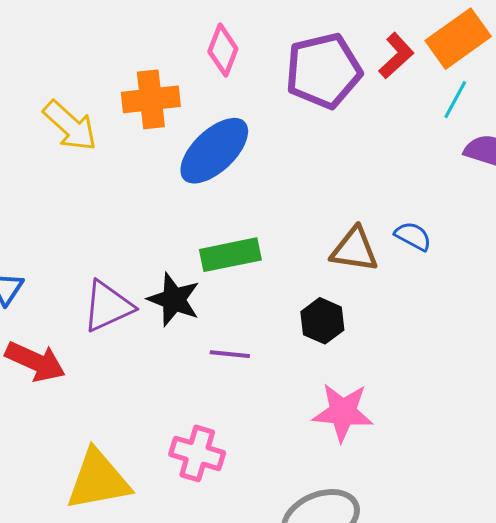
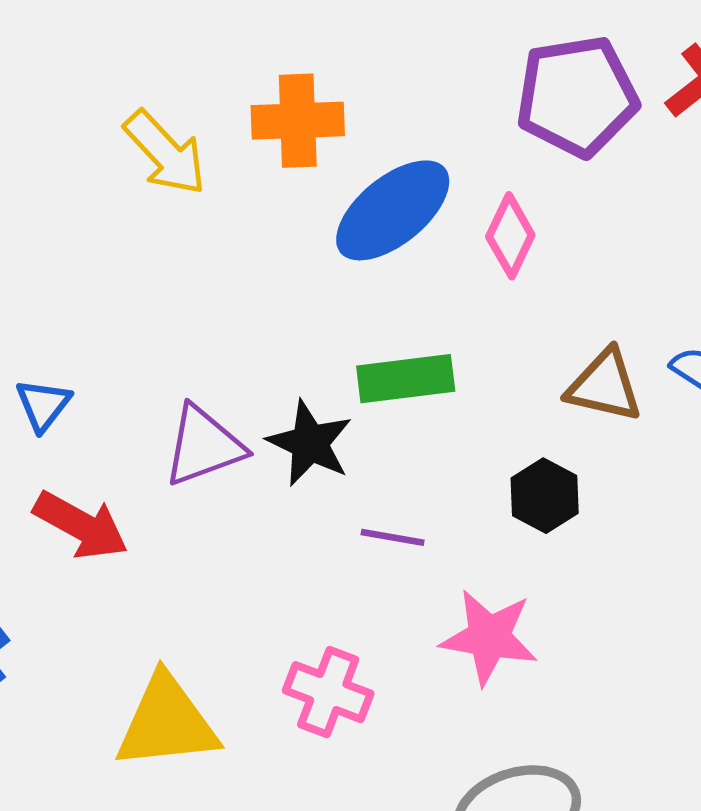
pink diamond: (223, 50) -> (510, 236), moved
pink star: (343, 412) -> (489, 637), moved

